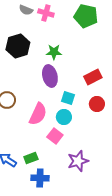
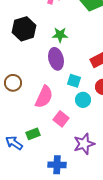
cyan circle: (64, 117) -> (83, 100), moved
green rectangle: (31, 158) -> (33, 134), moved
blue cross: (40, 178) -> (57, 165), moved

